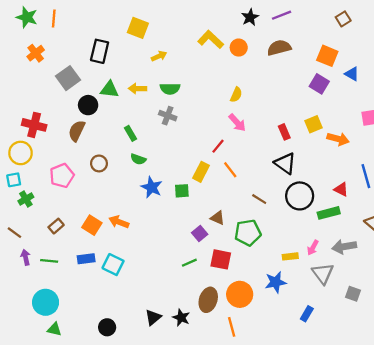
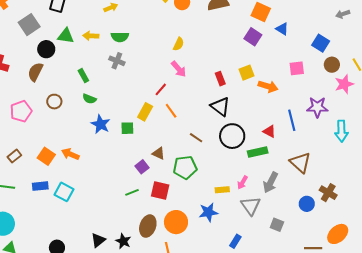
gray arrow: (344, 247) -> (271, 182), turned -55

